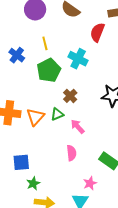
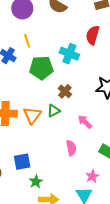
red semicircle: (97, 32) -> (93, 35), moved
yellow line: (45, 43) -> (27, 41), moved
green pentagon: (49, 70) -> (41, 68), turned 30
pink arrow: (78, 127) -> (85, 122), moved

